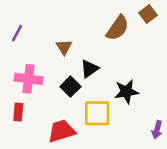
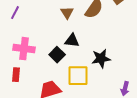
brown triangle: (64, 47) -> (67, 13), moved
black triangle: (90, 69) -> (72, 41), turned 42

